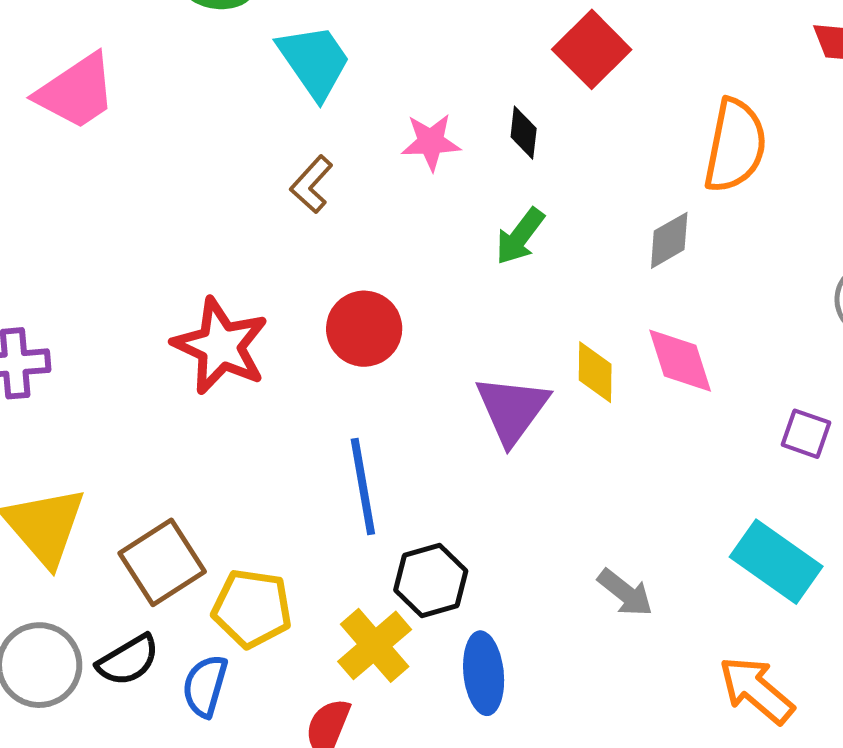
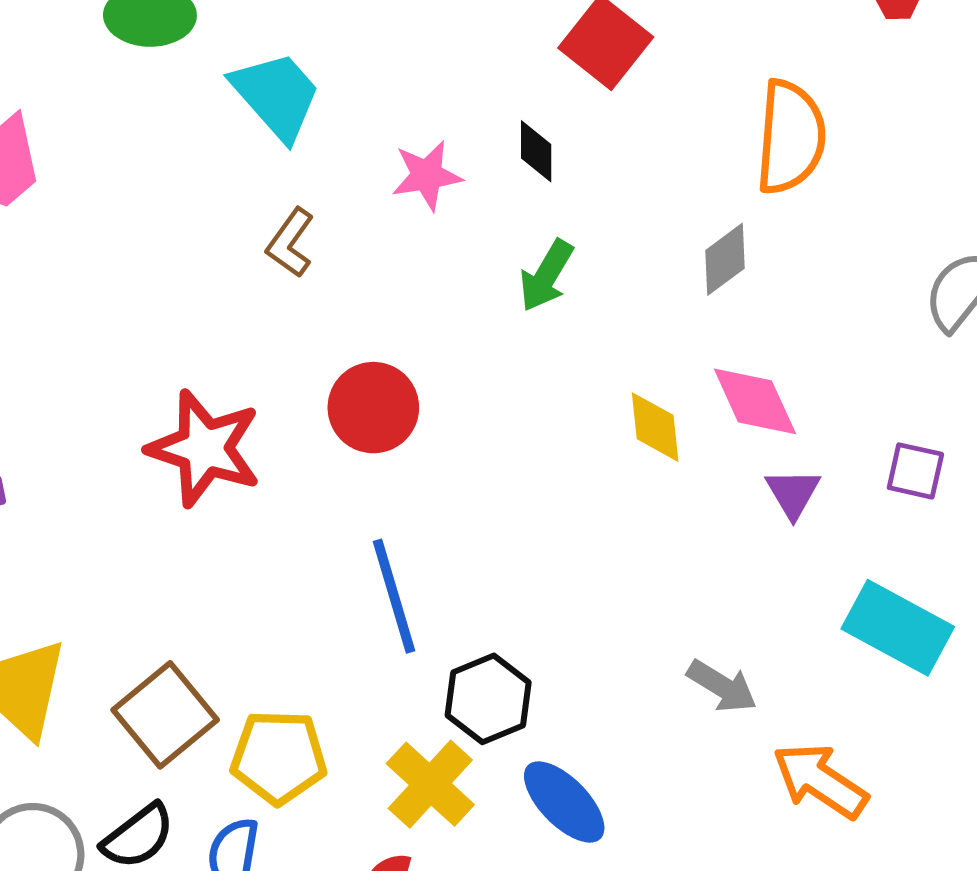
purple triangle: (512, 409) -> (793, 493), moved, size x0.6
blue ellipse: (484, 673) -> (564, 802), turned -32
orange arrow: (756, 690) -> (820, 781), moved

